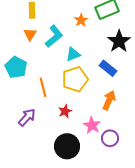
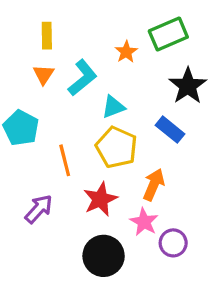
yellow pentagon: (75, 79) -> (116, 147), turned -30
orange arrow: (109, 100) -> (154, 185), moved
red star: (65, 111) -> (100, 199), size x1.5

